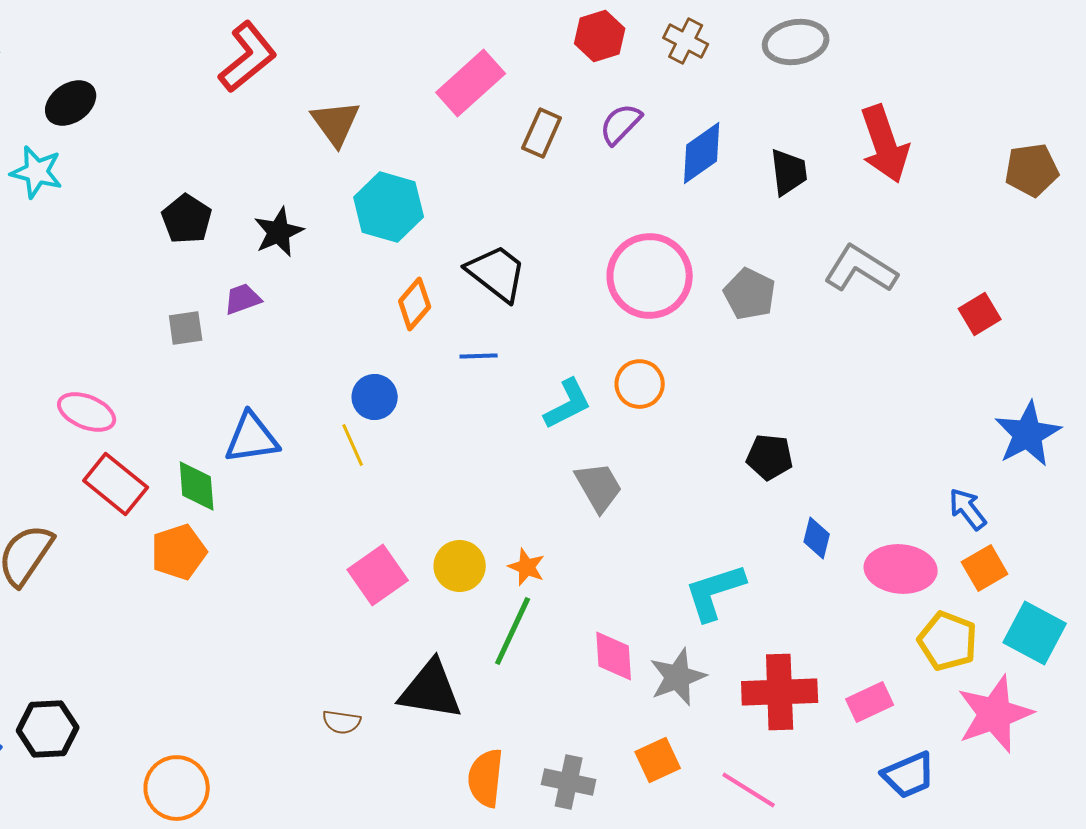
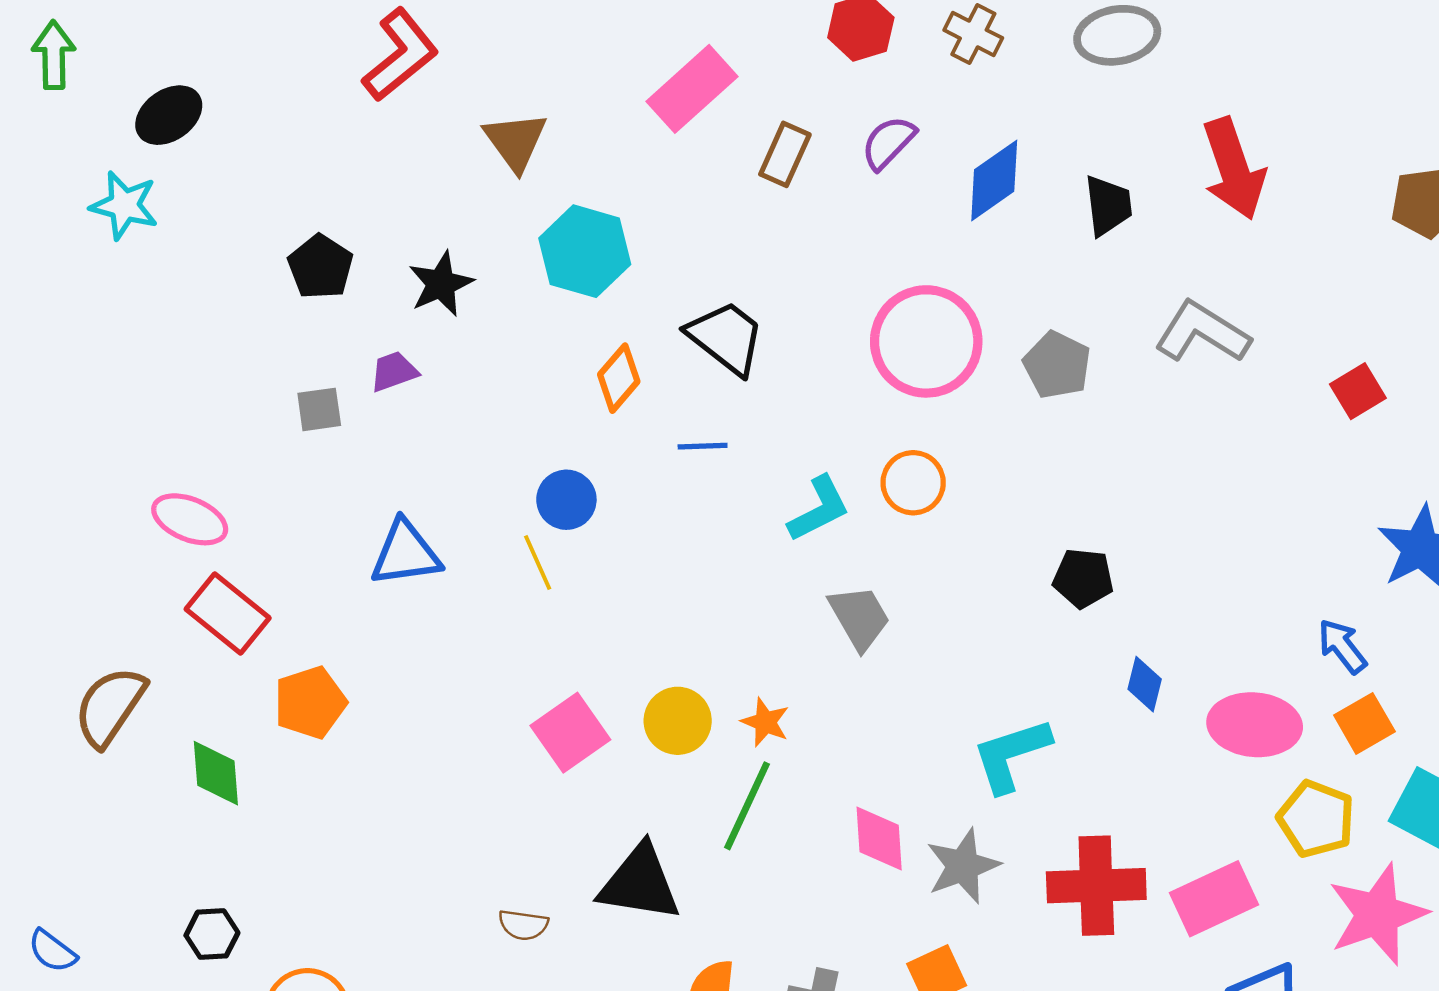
green diamond: (197, 486) -> (216, 773), moved
pink rectangle: (870, 702) -> (1214, 899), size x1.4
black hexagon: (48, 729) -> (212, 934), moved, size x0.7

